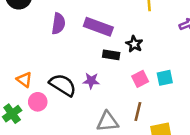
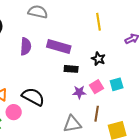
black star: (134, 44) -> (98, 59), moved
purple star: (91, 81) -> (79, 92), moved

